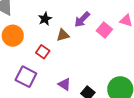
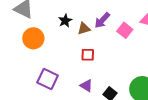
brown triangle: (63, 35) -> (84, 29), moved
red square: (43, 52) -> (88, 55), moved, turned -32

